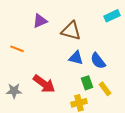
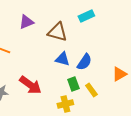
cyan rectangle: (112, 16) -> (86, 16), moved
blue semicircle: (98, 61) -> (84, 62), turned -108

